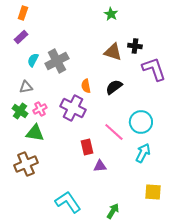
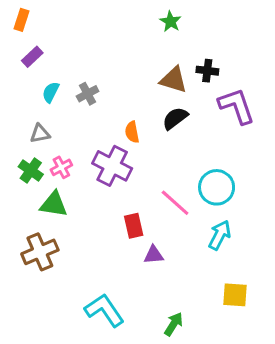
orange rectangle: (23, 13) -> (22, 20), moved
gray cross: (57, 61) -> (88, 94), size x0.6
black semicircle: (114, 87) -> (175, 118), moved

